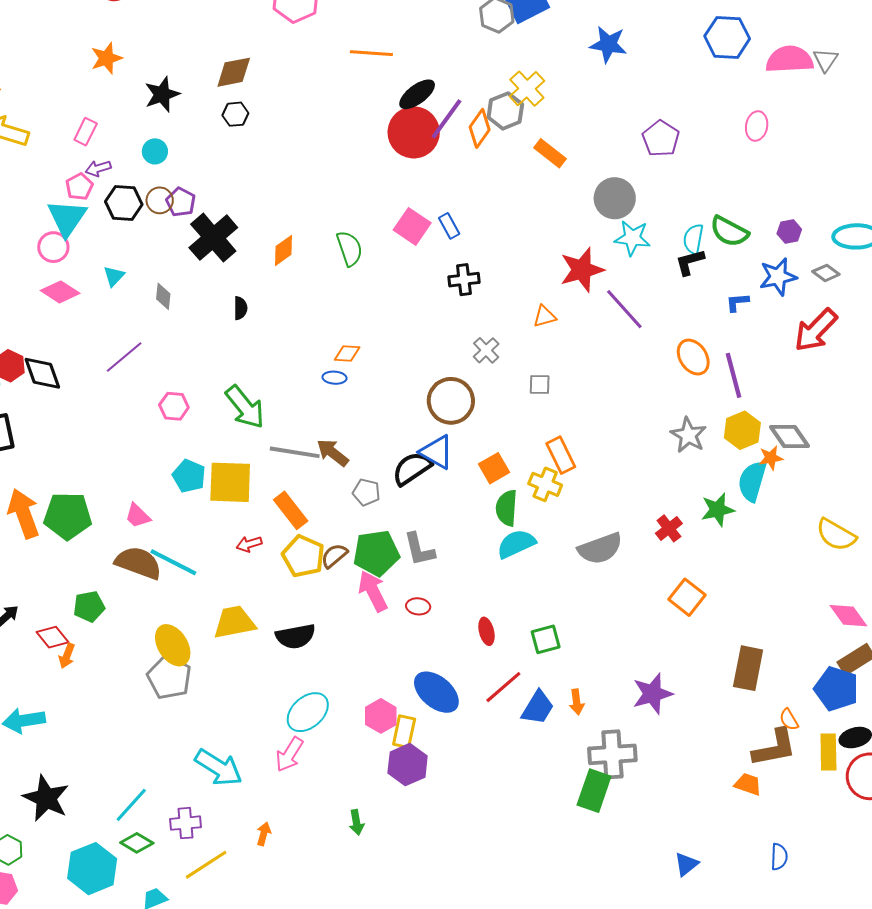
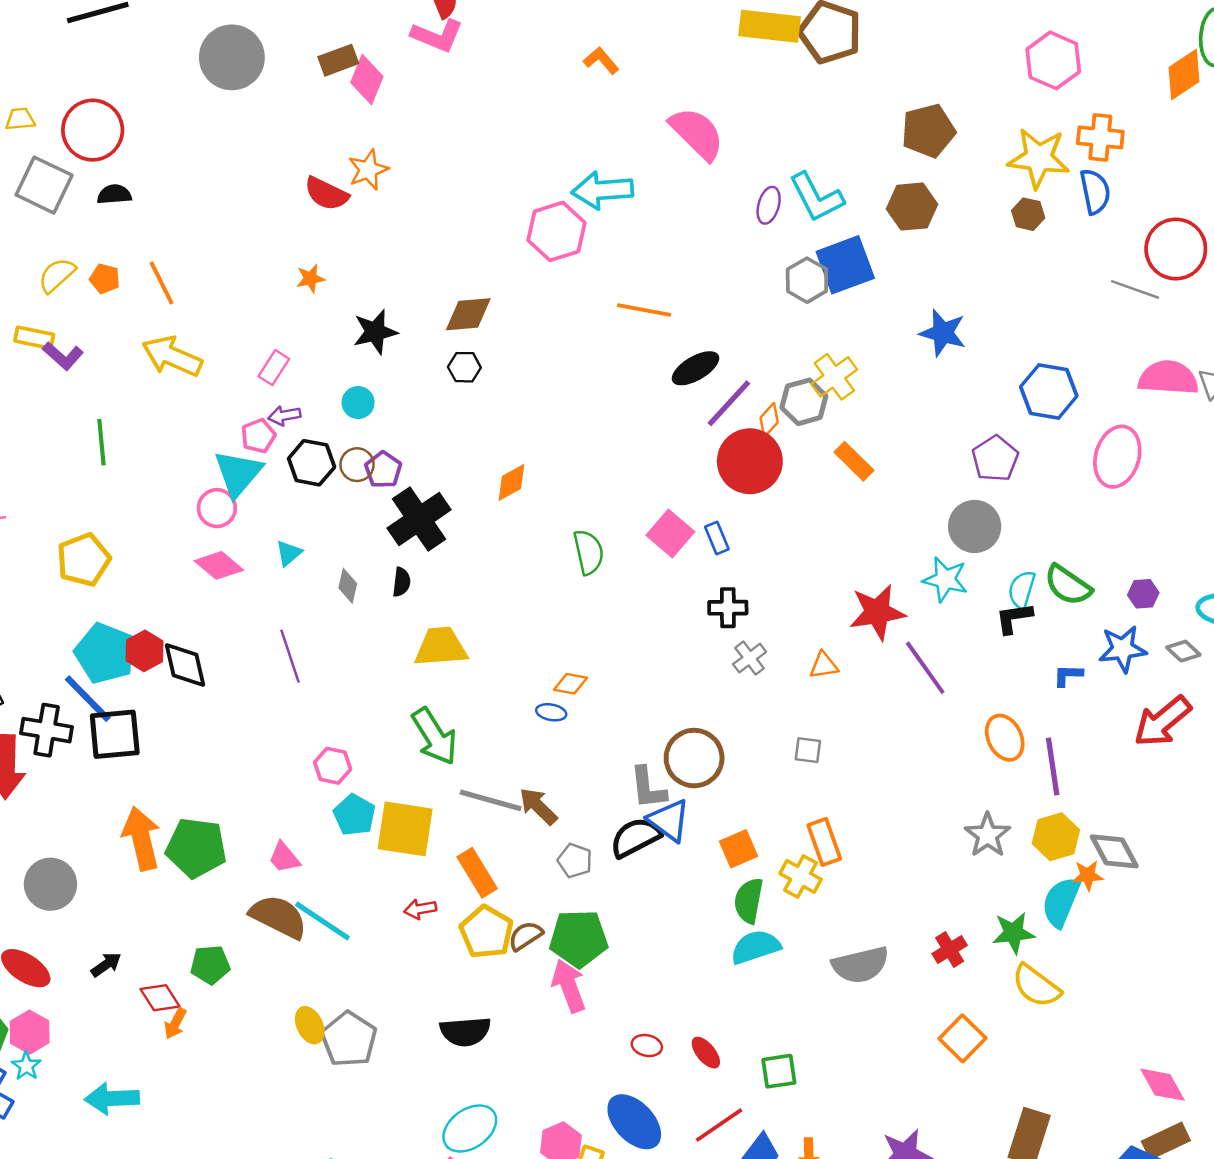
blue hexagon: (727, 37) -> (1049, 391), moved
orange star: (106, 58) -> (311, 278), size x0.7
pink ellipse: (757, 126) -> (1117, 457), size x1.6
orange diamond: (480, 128) -> (769, 420), size x0.7
red circle: (414, 132) -> (750, 461), moved
gray circle: (615, 198) -> (975, 526), moved
orange diamond: (283, 250) -> (512, 482), moved
black semicircle: (240, 308) -> (401, 582), moved
gray cross: (486, 350) -> (750, 658), moved
purple line: (124, 357) -> (290, 656), turned -75
pink hexagon: (174, 406) -> (333, 766), moved
yellow semicircle: (836, 535) -> (1036, 986), moved
gray L-shape: (419, 549) -> (648, 788), moved
red ellipse: (418, 606) -> (647, 1046), moved
yellow trapezoid: (234, 622) -> (441, 647), moved
red ellipse: (487, 631) -> (706, 1053), turned -32
yellow ellipse: (173, 645) -> (310, 1025), size x0.7
gray pentagon: (169, 677) -> (349, 1039), moved

